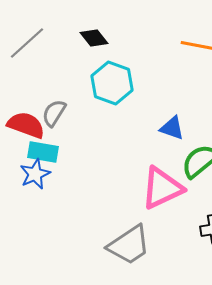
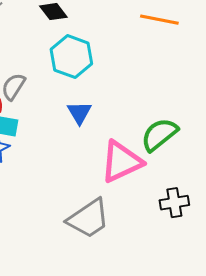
blue triangle: (172, 128) -> (79, 113), moved, turned 40

